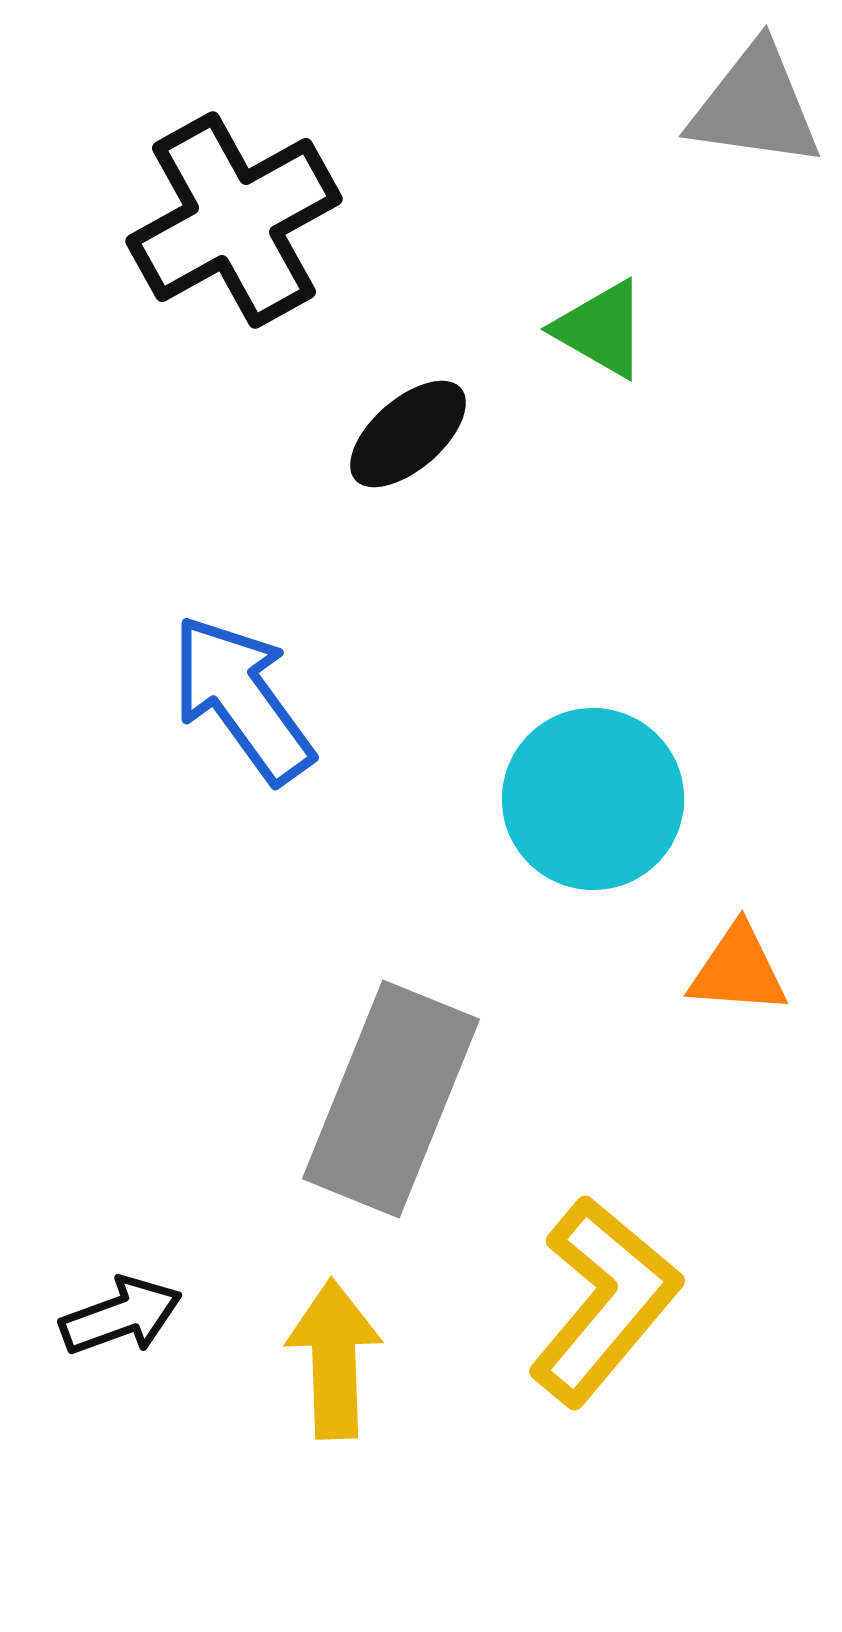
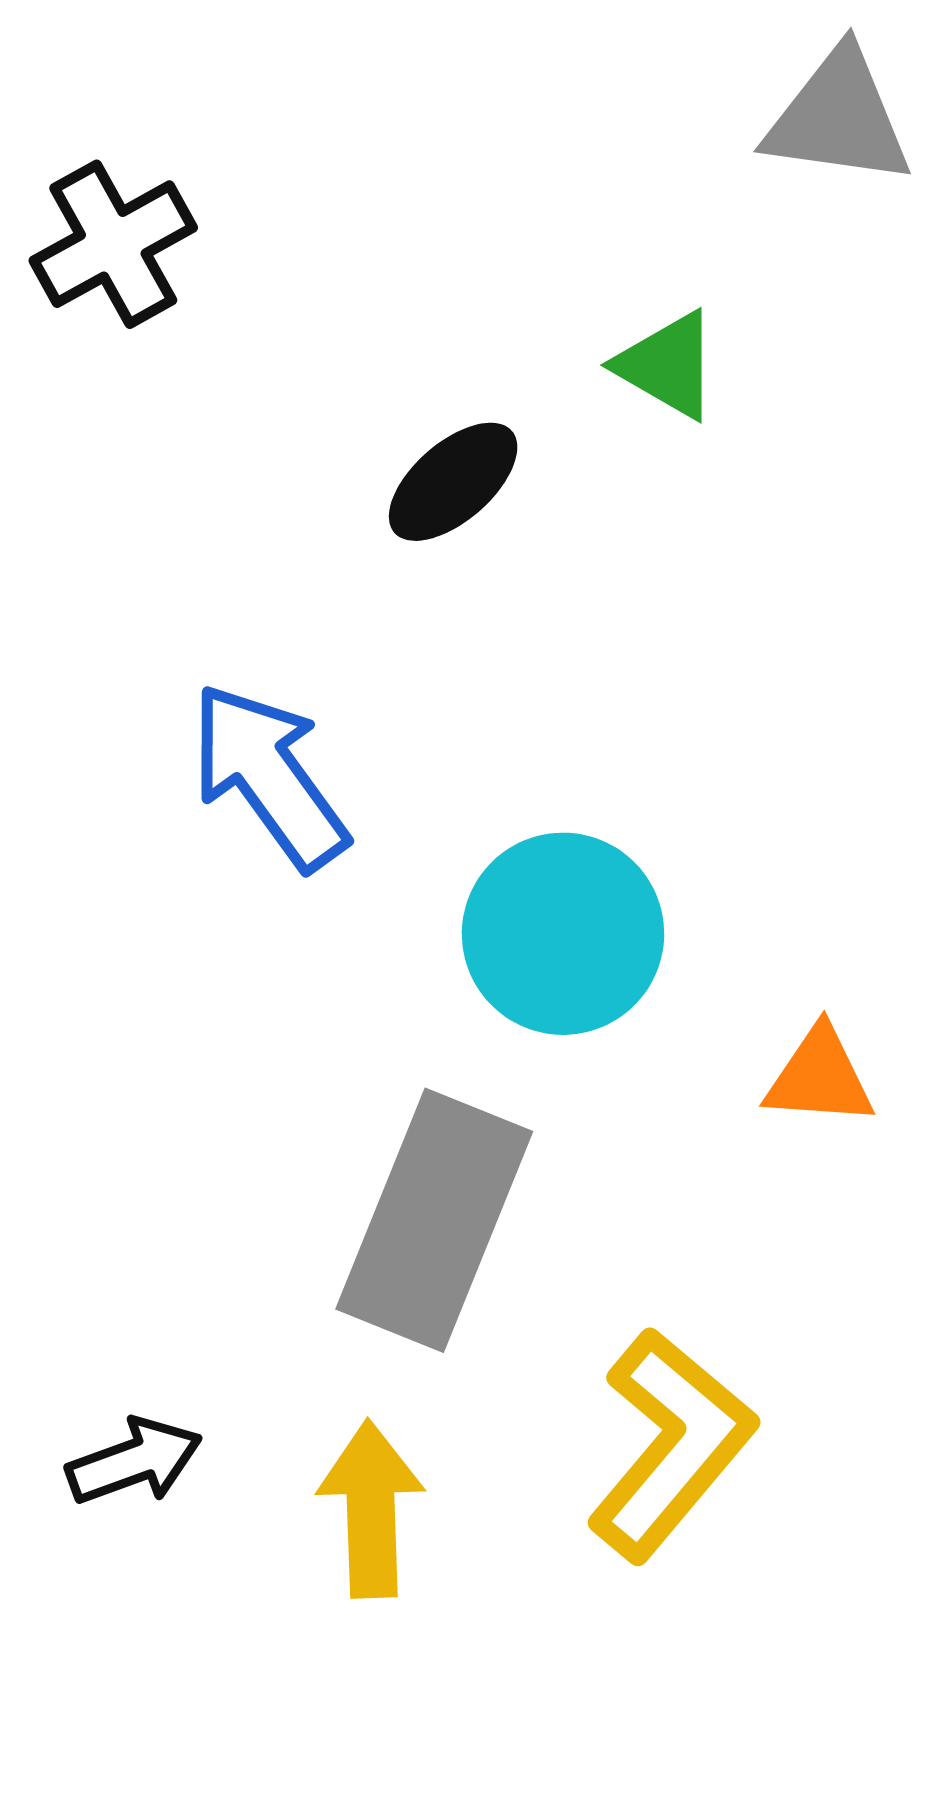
black cross: (234, 220) -> (113, 244), moved, size x0.7
cyan circle: (593, 799) -> (563, 934), moved

